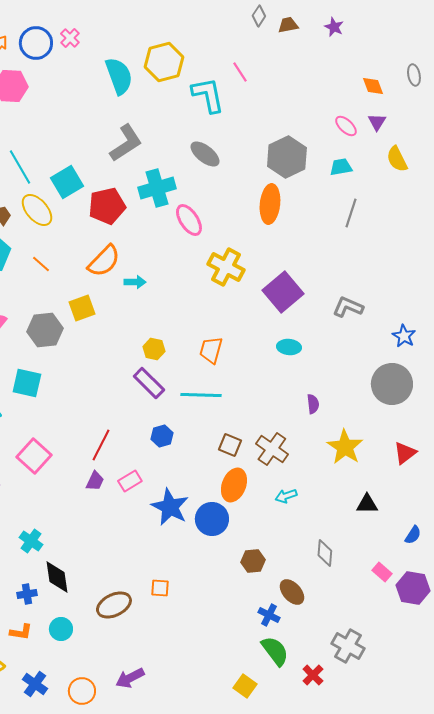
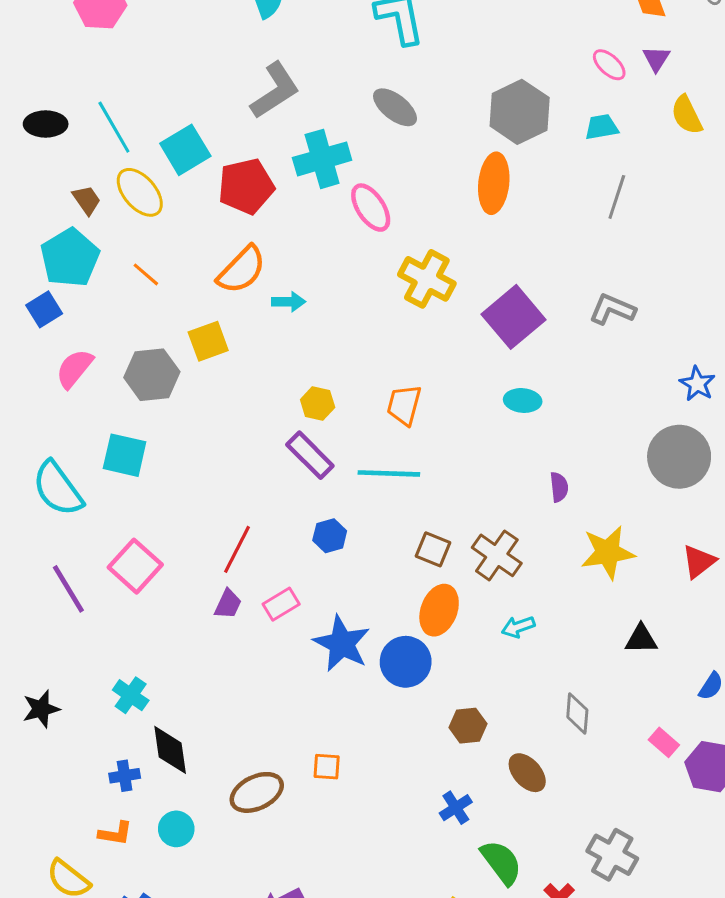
gray L-shape: (348, 307) -> (612, 309), moved
yellow star: (345, 447) -> (608, 552), turned 30
blue cross: (269, 615) -> (456, 808), moved, turned 30

